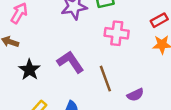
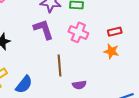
purple L-shape: (70, 62) -> (43, 29), moved

